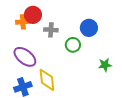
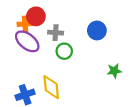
green circle: (73, 45) -> (64, 51), moved
purple ellipse: (25, 57) -> (27, 41), moved

